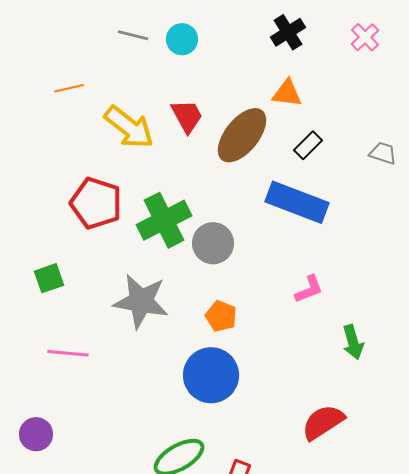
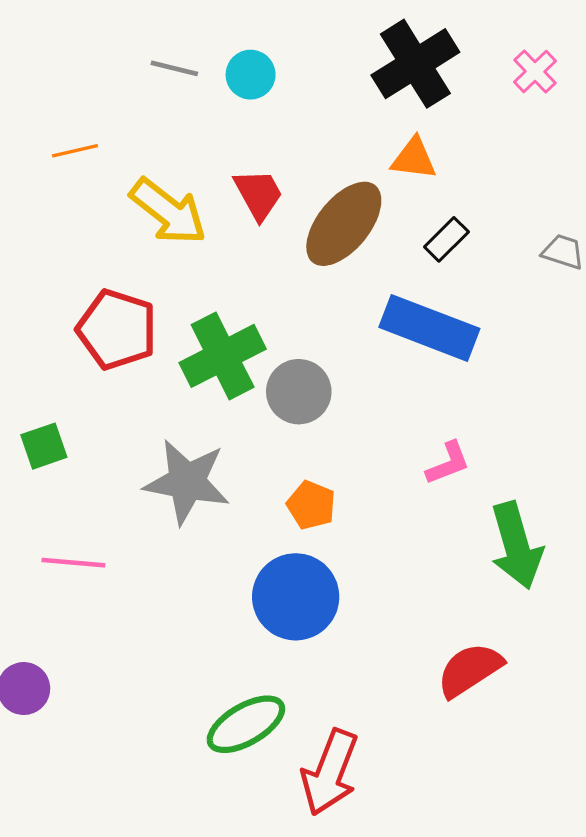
black cross: (288, 32) -> (415, 64), size x1.6
green arrow: (353, 342) -> (516, 546), size x1.6

